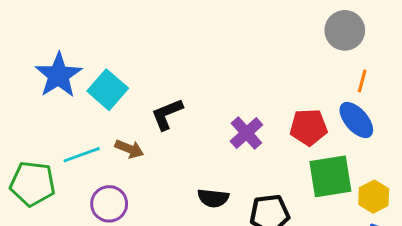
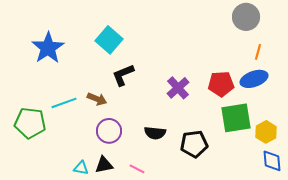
cyan square: (108, 90) -> (109, 40), moved
blue ellipse: (356, 120) -> (254, 79), turned -68
purple circle: (109, 204) -> (109, 131), moved

